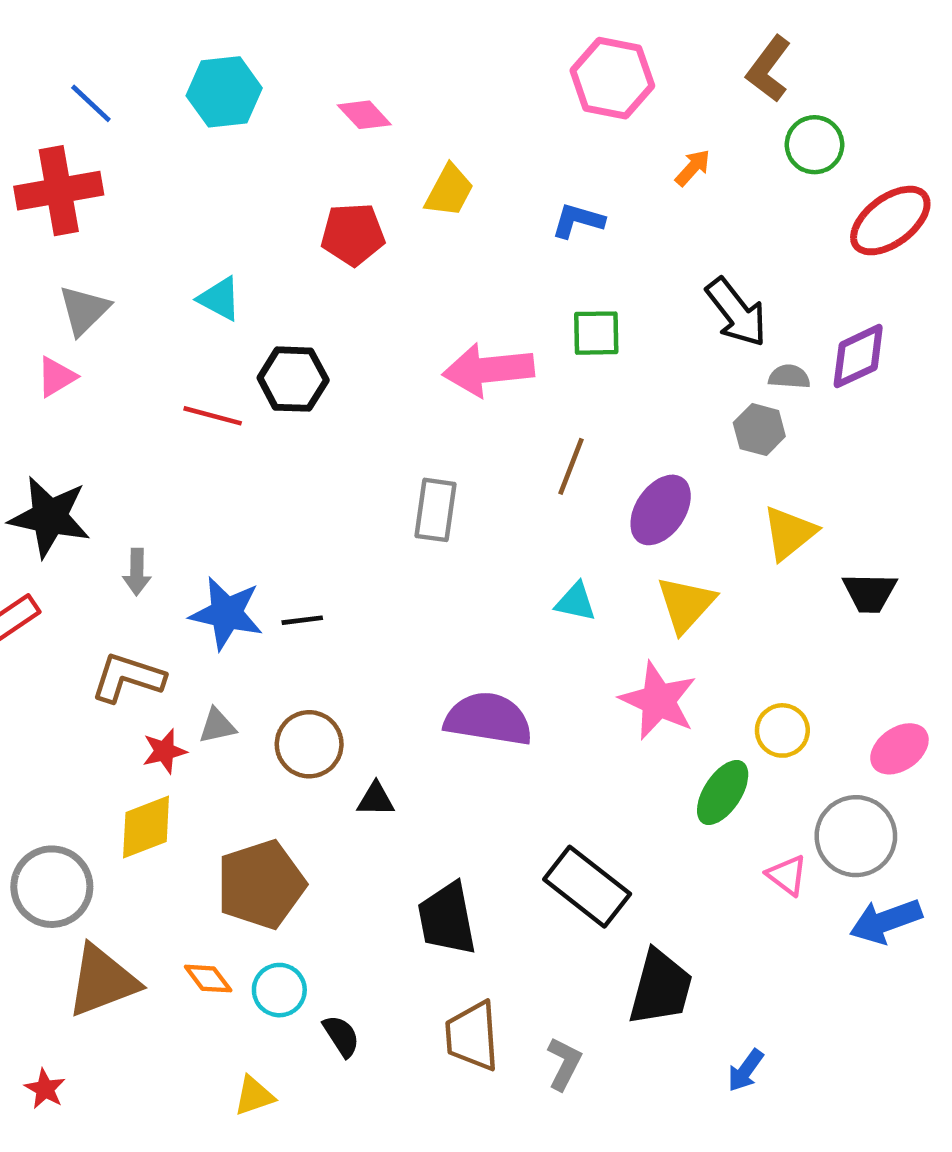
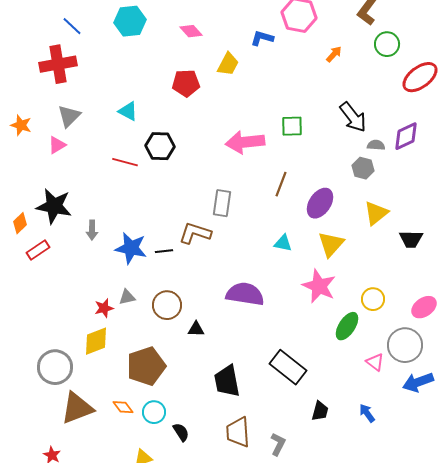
blue L-shape: (578, 221) -> (262, 38), moved
brown L-shape: (128, 678) -> (195, 233), moved
black trapezoid: (661, 988) -> (320, 411), size x0.6
blue arrow: (746, 1070) -> (367, 413), moved, turned 108

